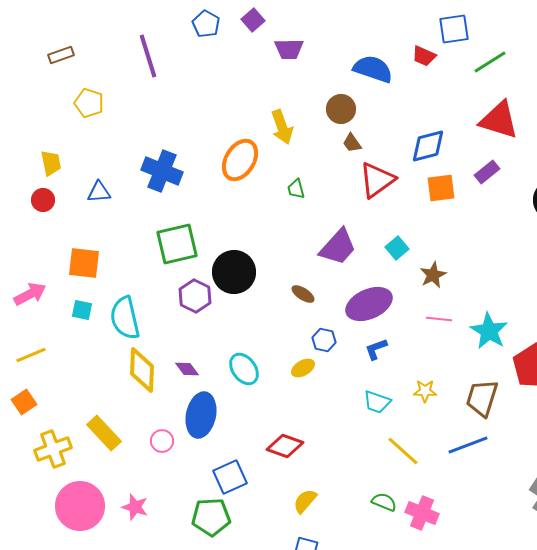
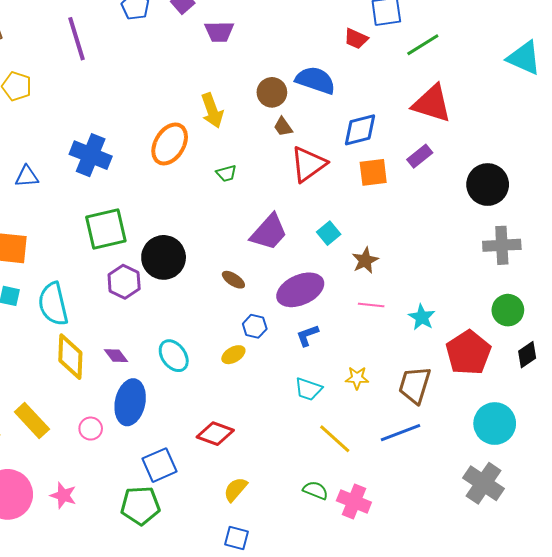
blue semicircle: (373, 69) -> (315, 80), moved
green trapezoid: (296, 189) -> (226, 173), turned -90
cyan star: (489, 331) -> (422, 317), size x0.7

